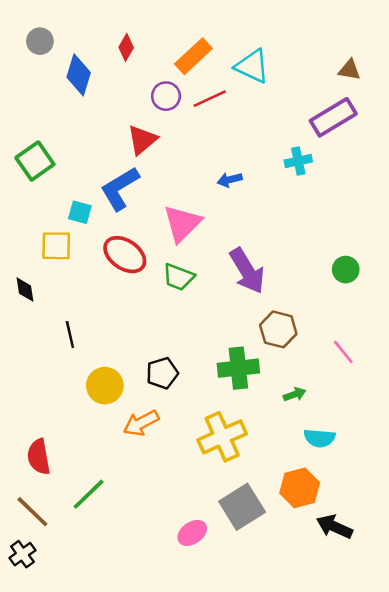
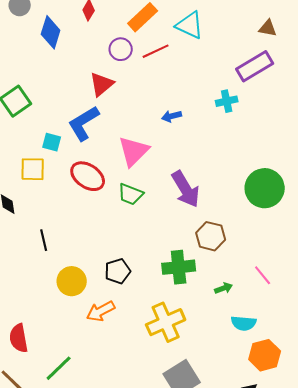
green circle: (346, 270) -> (265, 188), size x1.8
pink line: (343, 352) -> (263, 275), moved
orange hexagon: (300, 488) -> (265, 355), moved

